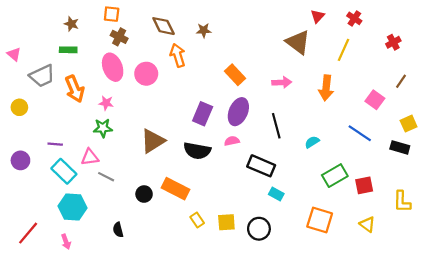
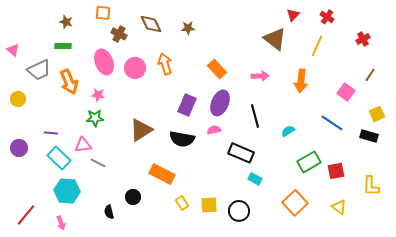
brown cross: (119, 37) -> (119, 34), moved
orange arrow: (178, 55) -> (165, 64), moved
black circle: (144, 194) -> (133, 197), moved
orange square: (320, 220) -> (295, 203), turned 30

